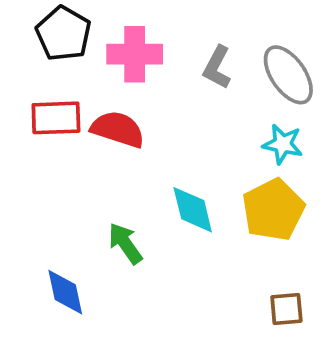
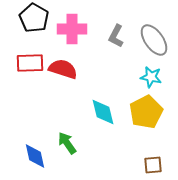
green arrow: (125, 243) -> (67, 143), moved

